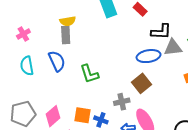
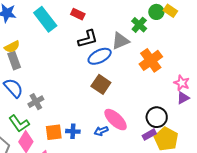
black L-shape: (161, 32) -> (88, 39), moved
green L-shape: (89, 74) -> (19, 124), moved
gray cross: (122, 102) -> (36, 102), moved

